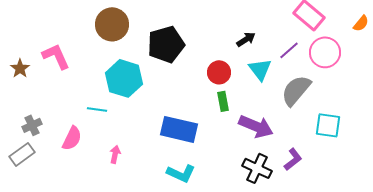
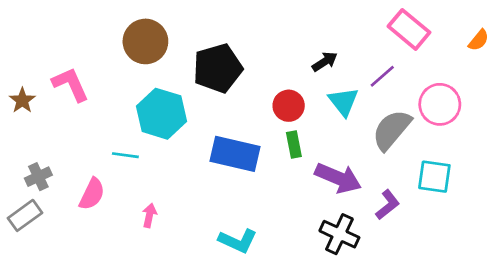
pink circle: (325, 52) -> (440, 104), moved
blue rectangle: (179, 129) -> (235, 154), moved
purple L-shape: (293, 159) -> (388, 205), moved

